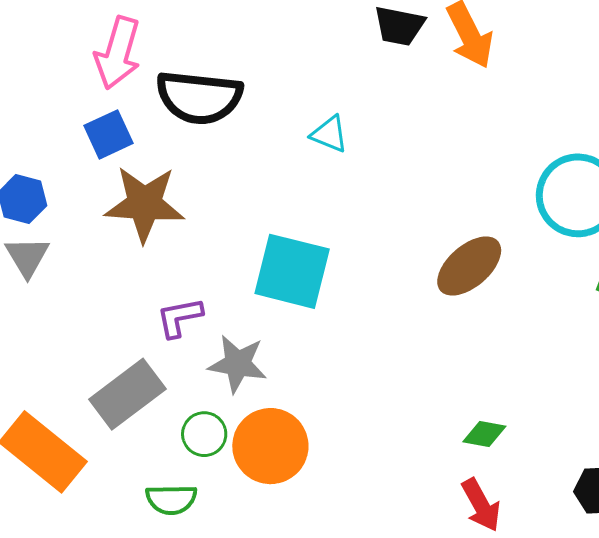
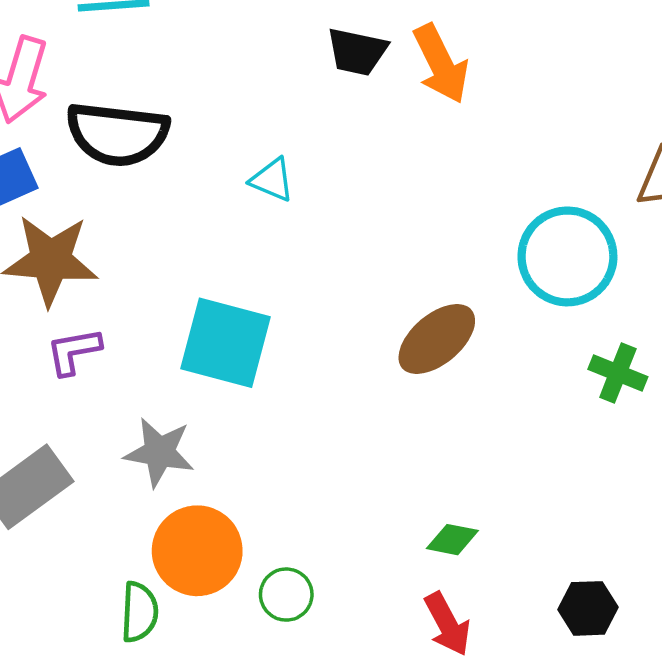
purple L-shape: (179, 317) -> (74, 351), moved
green circle: (204, 434) -> (286, 595), moved
green semicircle: (171, 499) -> (139, 612), moved, turned -87

